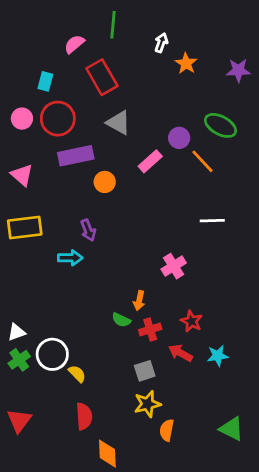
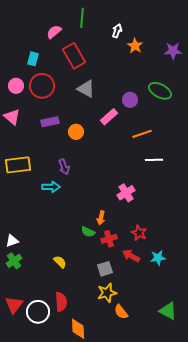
purple rectangle: (76, 156) -> (50, 122), moved, size x0.7
orange line: (203, 161) -> (142, 134), moved, turned -66
pink triangle: (22, 175) -> (12, 117), moved
white circle: (52, 354) -> (38, 312), moved
yellow semicircle: (77, 374) -> (60, 262), moved
orange semicircle: (167, 430) -> (121, 312), turned -49

